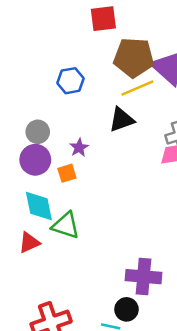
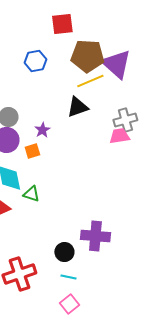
blue hexagon: (71, 81) -> (35, 61), moved
green triangle: (66, 225) -> (31, 194), size x0.7
black circle: (126, 309) -> (64, 252), moved

